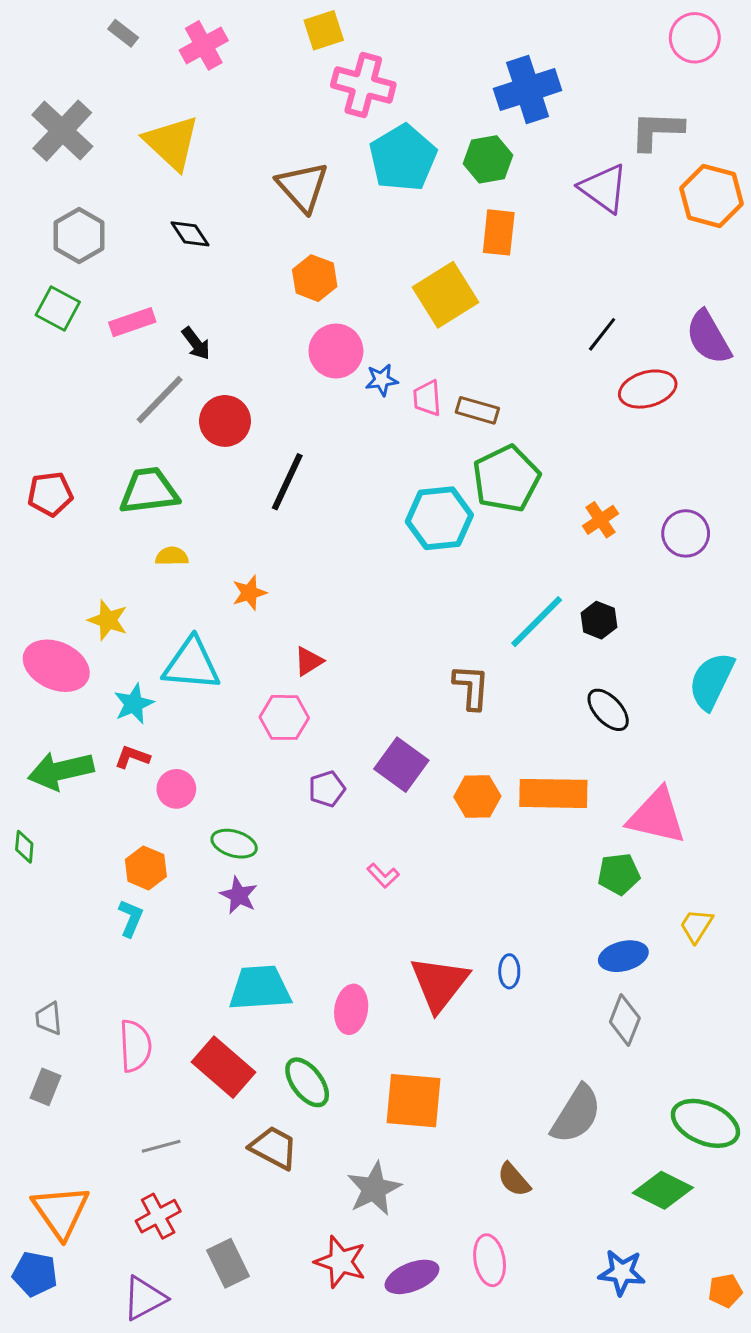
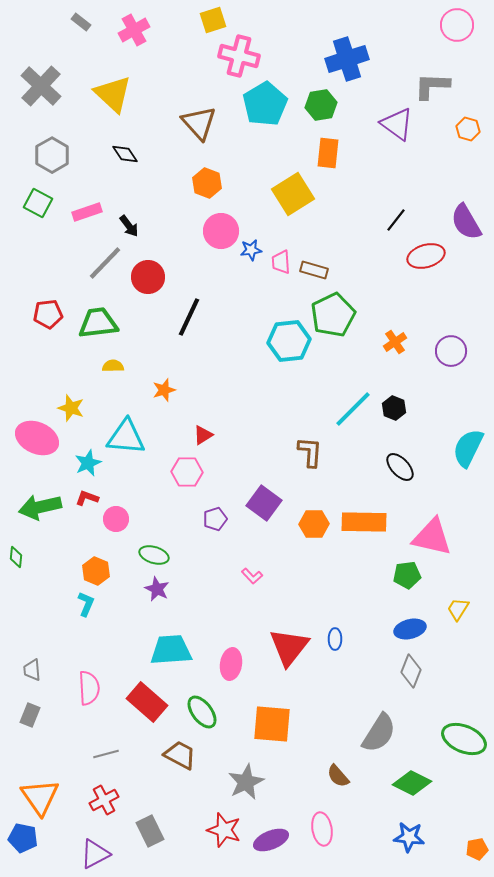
orange hexagon: (712, 196) -> (468, 129), size x0.6
red pentagon: (50, 494) -> (48, 314), moved
green diamond: (663, 1190) -> (412, 783), moved

